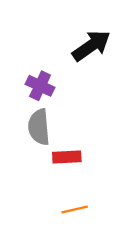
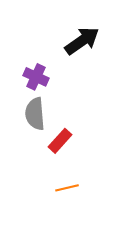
red rectangle: (67, 157) -> (60, 141), turned -45

